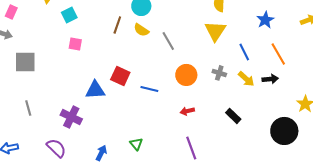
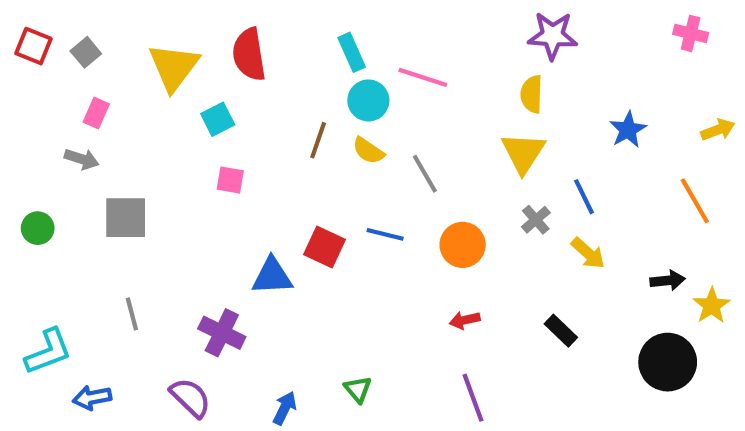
orange line: (278, 54) -> (695, 201), moved
gray cross: (219, 73) -> (536, 220), moved, turned 32
black arrow: (270, 79) -> (668, 280), moved
blue line: (149, 89) -> (385, 234), moved

